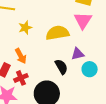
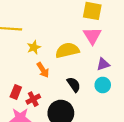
purple triangle: (78, 54) -> (103, 64), moved
orange arrow: (21, 56) -> (43, 70), moved

